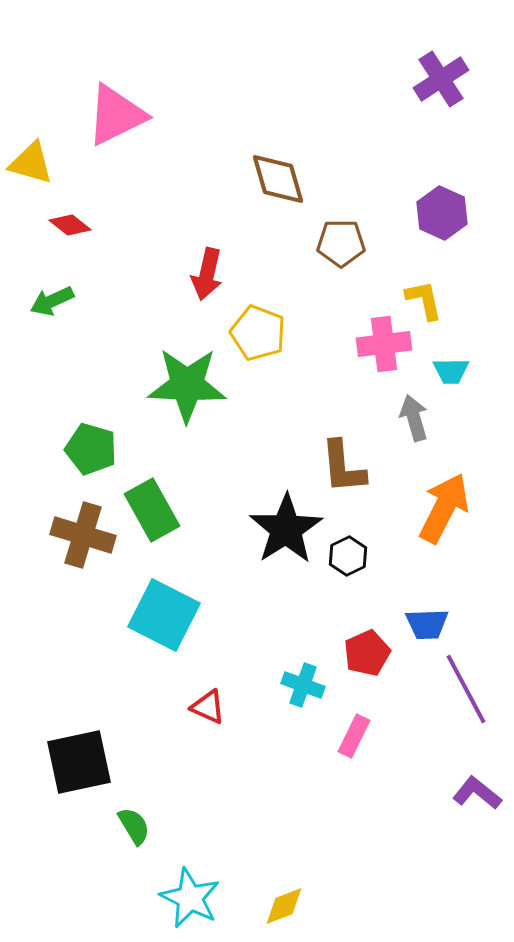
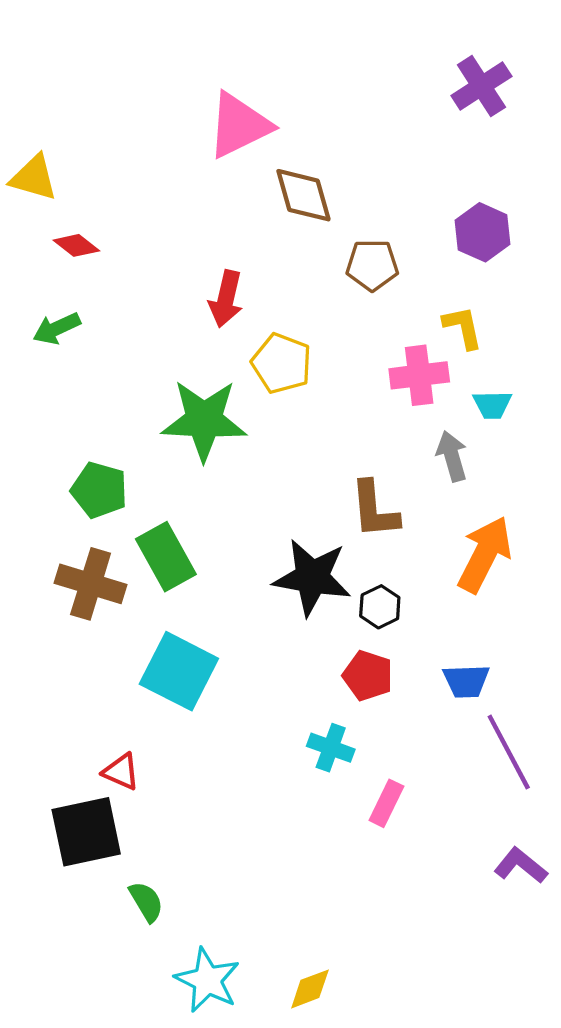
pink triangle: (116, 115) -> (239, 125), moved
black star: (286, 529) -> (312, 577), turned -30
red pentagon: (367, 653) -> (368, 676), moved, turned -30
red triangle: (208, 707) -> (121, 772), moved

